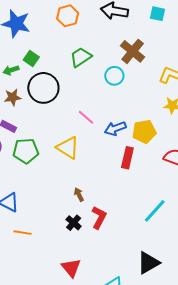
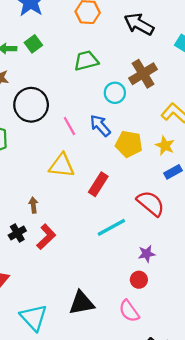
black circle: (43, 88) -> (31, 105), moved
blue arrow: (115, 128) -> (100, 126), moved, turned 50
yellow pentagon: (144, 132) -> (129, 144), moved
yellow triangle: (68, 148) -> (62, 166), moved, turned -45
cyan line: (155, 211) -> (111, 227), moved

